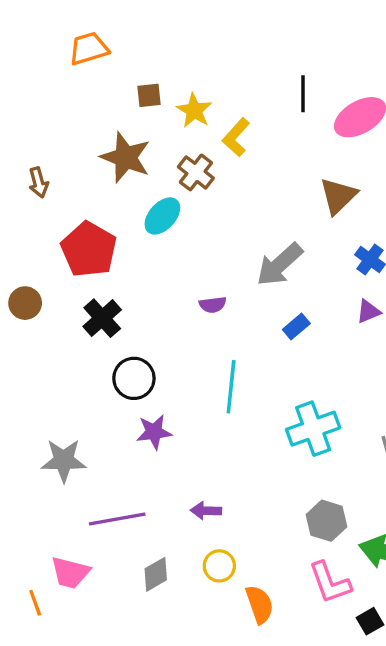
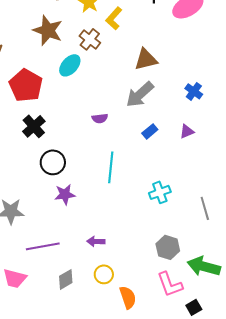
brown triangle: (338, 196) -> (146, 59), moved, turned 30
purple triangle: (368, 311) -> (187, 131), moved
cyan cross: (313, 429) -> (160, 192), size x0.7

